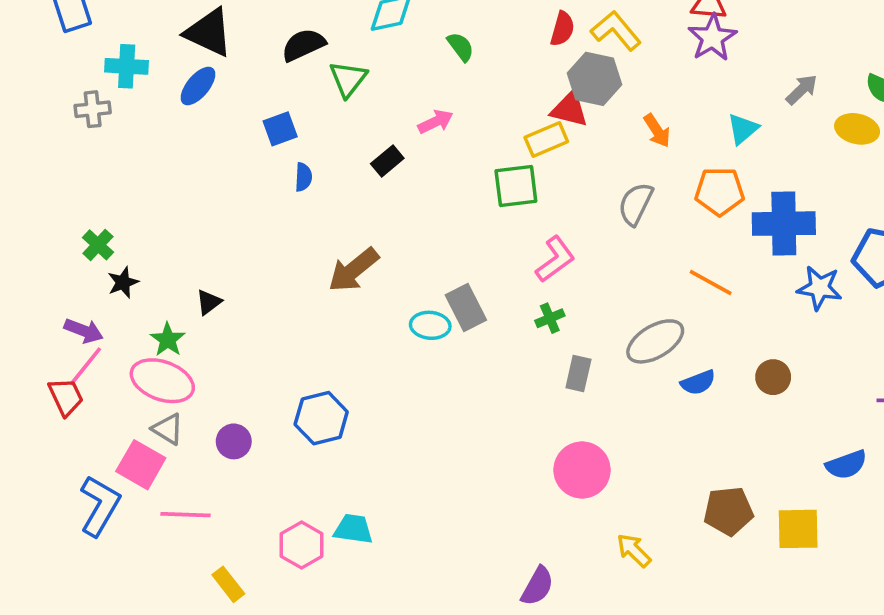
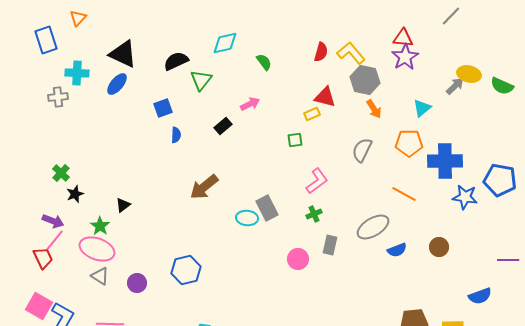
gray hexagon: (595, 79) -> (365, 80), moved
yellow ellipse: (857, 129) -> (469, 74), moved
yellow rectangle: (546, 140) -> (312, 114), size x0.7
green square: (516, 186) -> (295, 140), size x0.6
pink square: (141, 465) -> (39, 306), moved
pink circle: (582, 470) -> (298, 259), moved, size x0.7

